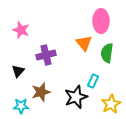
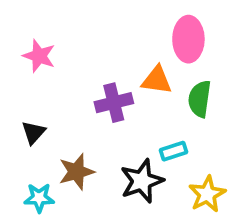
orange triangle: (84, 43) -> (157, 80), turned -42
purple cross: (46, 55) -> (114, 103), moved
cyan rectangle: (93, 81) -> (174, 151), turned 48

